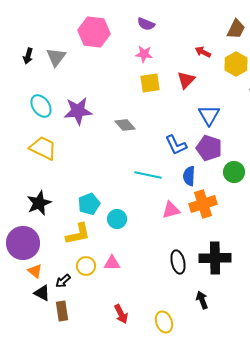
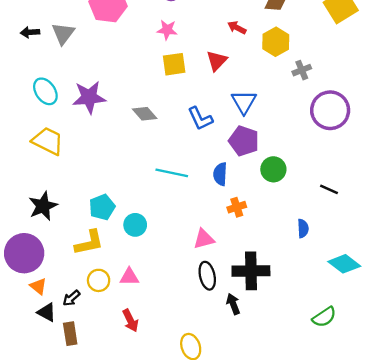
black arrow: (28, 56) -> (30, 32), turned 70
blue L-shape: (176, 145) -> (200, 119), moved
orange cross: (203, 204) -> (237, 207), size x0.6
pink triangle: (171, 210) -> (204, 239), moved
black arrow: (202, 300) -> (233, 304), moved
red arrow: (121, 314) -> (130, 321), moved

